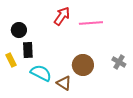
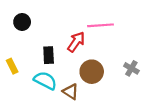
red arrow: (62, 16) -> (76, 42), moved
black circle: (19, 30) -> (22, 22), moved
black rectangle: (28, 50) -> (49, 55), moved

